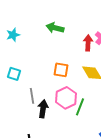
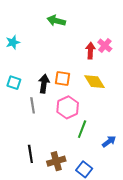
green arrow: (55, 28) -> (56, 21), moved
green line: (80, 107) -> (82, 129), moved
black arrow: (43, 109) -> (44, 84), moved

